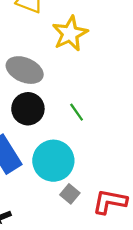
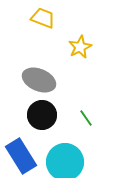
yellow star: (70, 34) -> (80, 47), size x0.7

